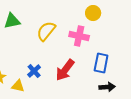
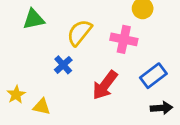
blue rectangle: (101, 63) -> (153, 76), turned 42
blue cross: (34, 71) -> (63, 65), moved

